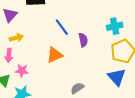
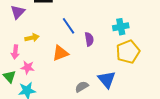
yellow arrow: (16, 38) -> (32, 38), moved
blue triangle: (117, 77) -> (107, 79), moved

